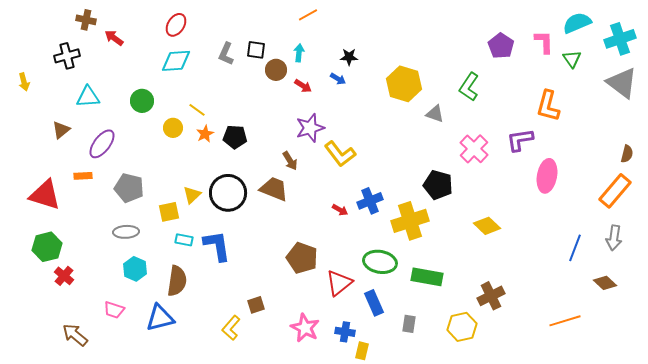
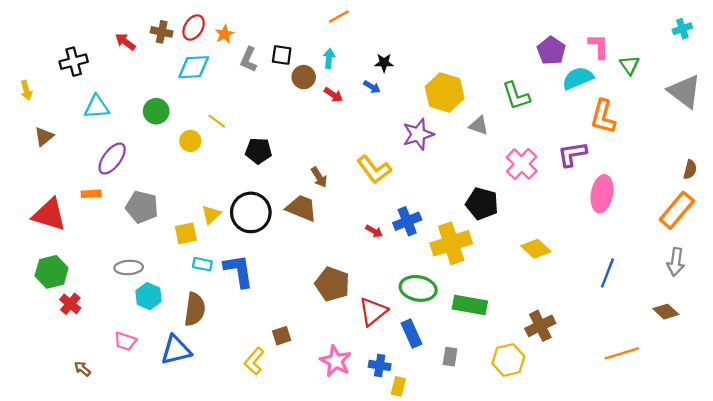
brown cross: (86, 20) -> (162, 32), moved
cyan semicircle: (577, 23) -> (578, 78), moved
cyan cross: (620, 39) -> (682, 29), moved, size x0.6
green L-shape: (469, 87) -> (516, 96), turned -52
purple star: (310, 128) -> (418, 134), moved
brown triangle: (61, 130) -> (44, 136), moved
orange star: (205, 134) -> (224, 34), moved
gray ellipse: (126, 232) -> (129, 267), moved
blue line: (575, 248) -> (607, 273), moved
brown arrow: (75, 335) -> (82, 369), size x0.6

